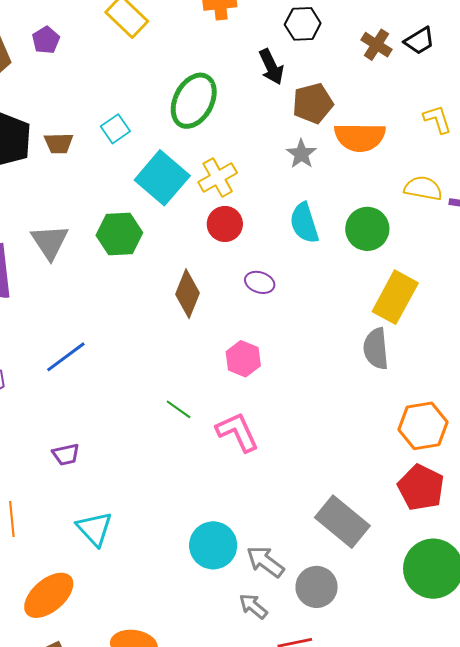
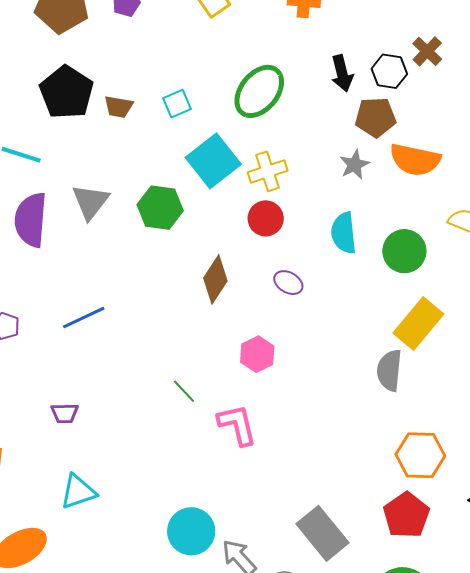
black hexagon: (303, 24) -> (389, 71), moved
brown cross: (377, 45) -> (427, 51), moved
cyan triangle: (94, 529) -> (78, 492), turned 42

